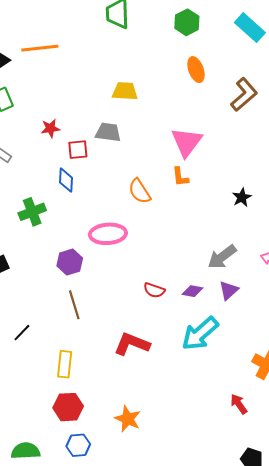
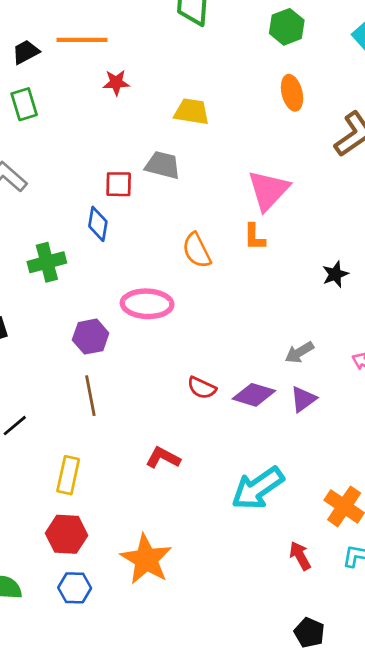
red star: (50, 128) -> (116, 83), moved
gray arrow: (222, 257) -> (299, 352), size x0.7
purple diamond: (193, 291) -> (254, 395), size x1.4
cyan arrow: (200, 334) -> (258, 488), moved
red L-shape: (132, 344) -> (163, 458), size x0.7
orange star: (128, 419) -> (146, 559), size x1.4

